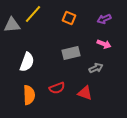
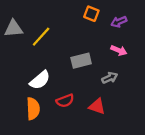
yellow line: (33, 14) -> (41, 37), moved
orange square: (69, 18) -> (91, 14), moved
white semicircle: (27, 62) -> (40, 80), moved, turned 30

